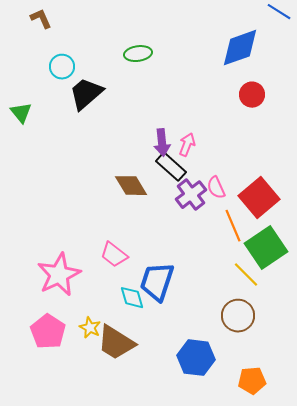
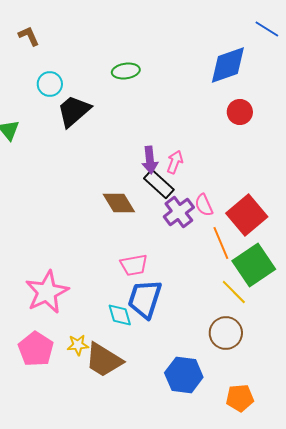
pink trapezoid: (114, 255) -> (134, 265), moved, turned -48
yellow star: (90, 328) -> (78, 345), turned -30

